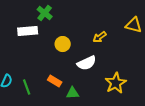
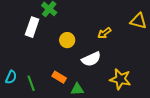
white rectangle: (28, 31) -> (32, 27), turned -66
yellow star: (116, 83) -> (120, 79), turned -30

